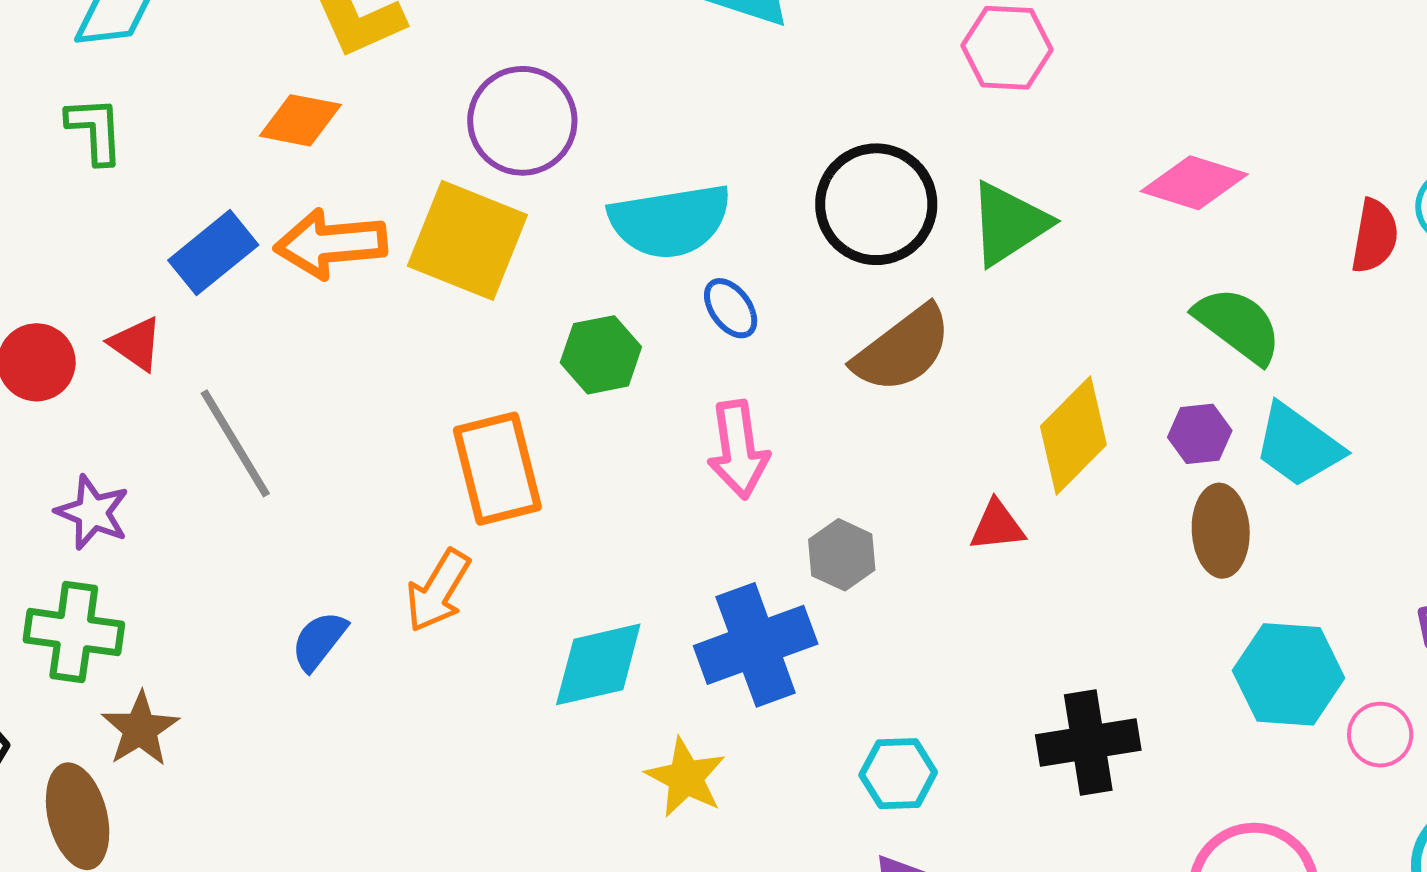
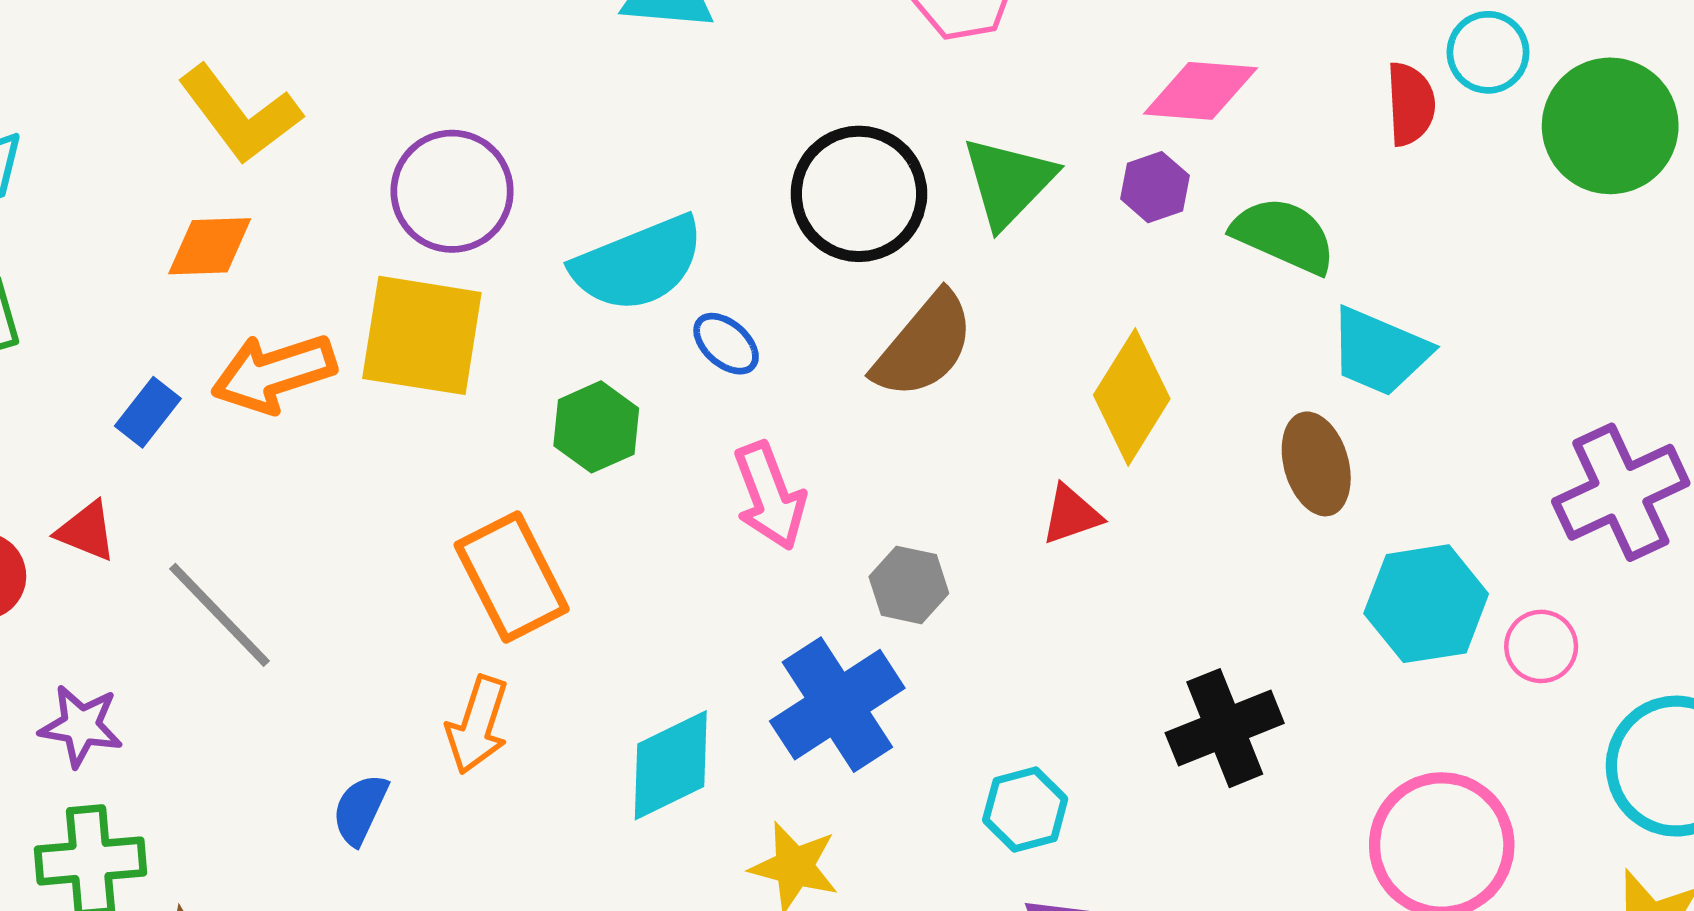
blue rectangle: (213, 253) -> (148, 412), size x0.7
purple hexagon: (1200, 434) -> (1155, 187), moved

